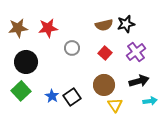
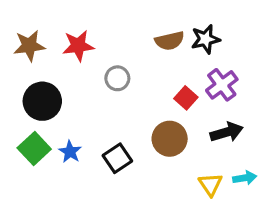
red square: (105, 53) -> (186, 98), moved
blue star: (52, 96) -> (70, 152), moved
cyan arrow: (150, 101) -> (245, 178), moved
yellow triangle: (115, 105) -> (210, 184), moved

